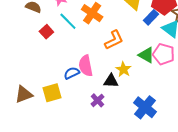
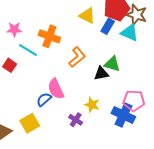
pink pentagon: (164, 54) -> (134, 101), moved
yellow star: (123, 69) -> (92, 105), moved
black triangle: (111, 81) -> (101, 73), moved

